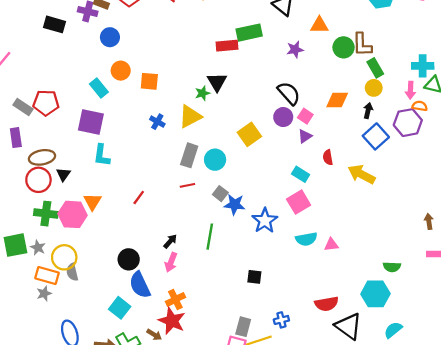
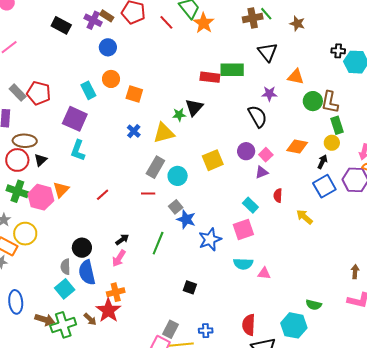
black semicircle: (289, 93) -> (258, 116), moved
yellow arrow: (361, 174) -> (304, 217), size x0.7
gray semicircle: (72, 272) -> (65, 267), moved
red semicircle: (327, 304) -> (249, 325), turned 90

